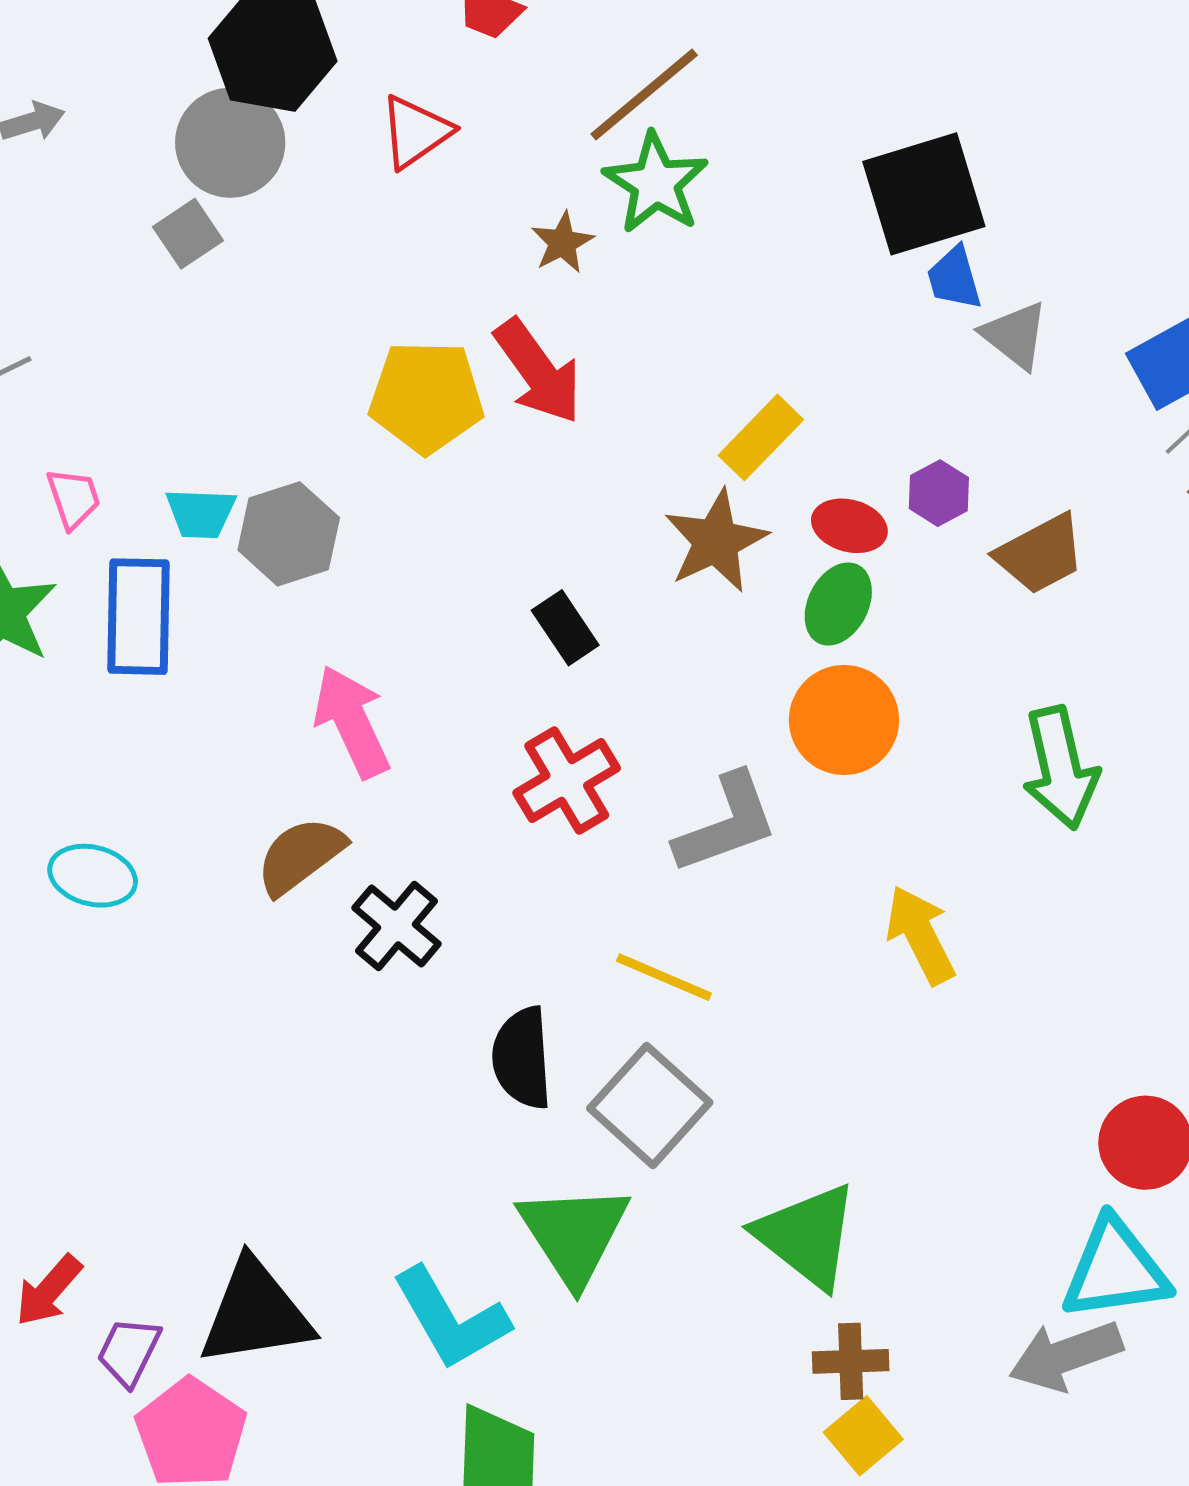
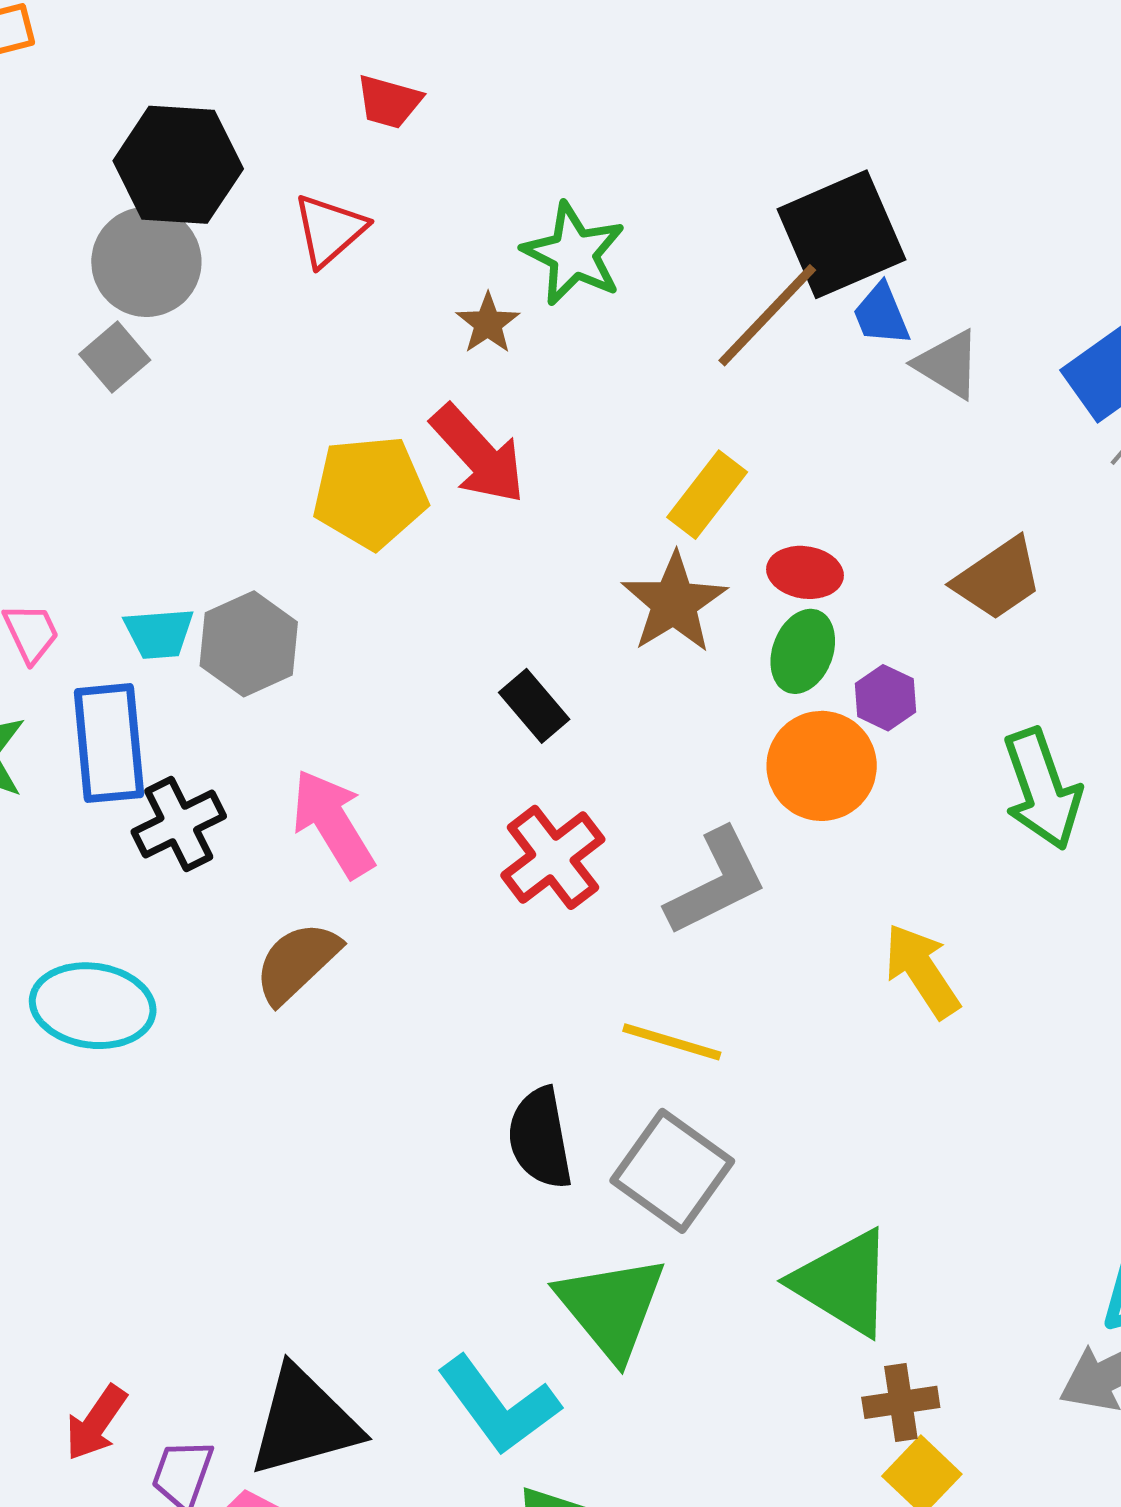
brown line: (644, 95) -> (767, 315), moved
purple hexagon: (939, 493) -> (886, 698), moved
cyan ellipse: (93, 876) -> (93, 1006), size x1.4
black cross: (396, 926) -> (179, 824), moved, turned 30

